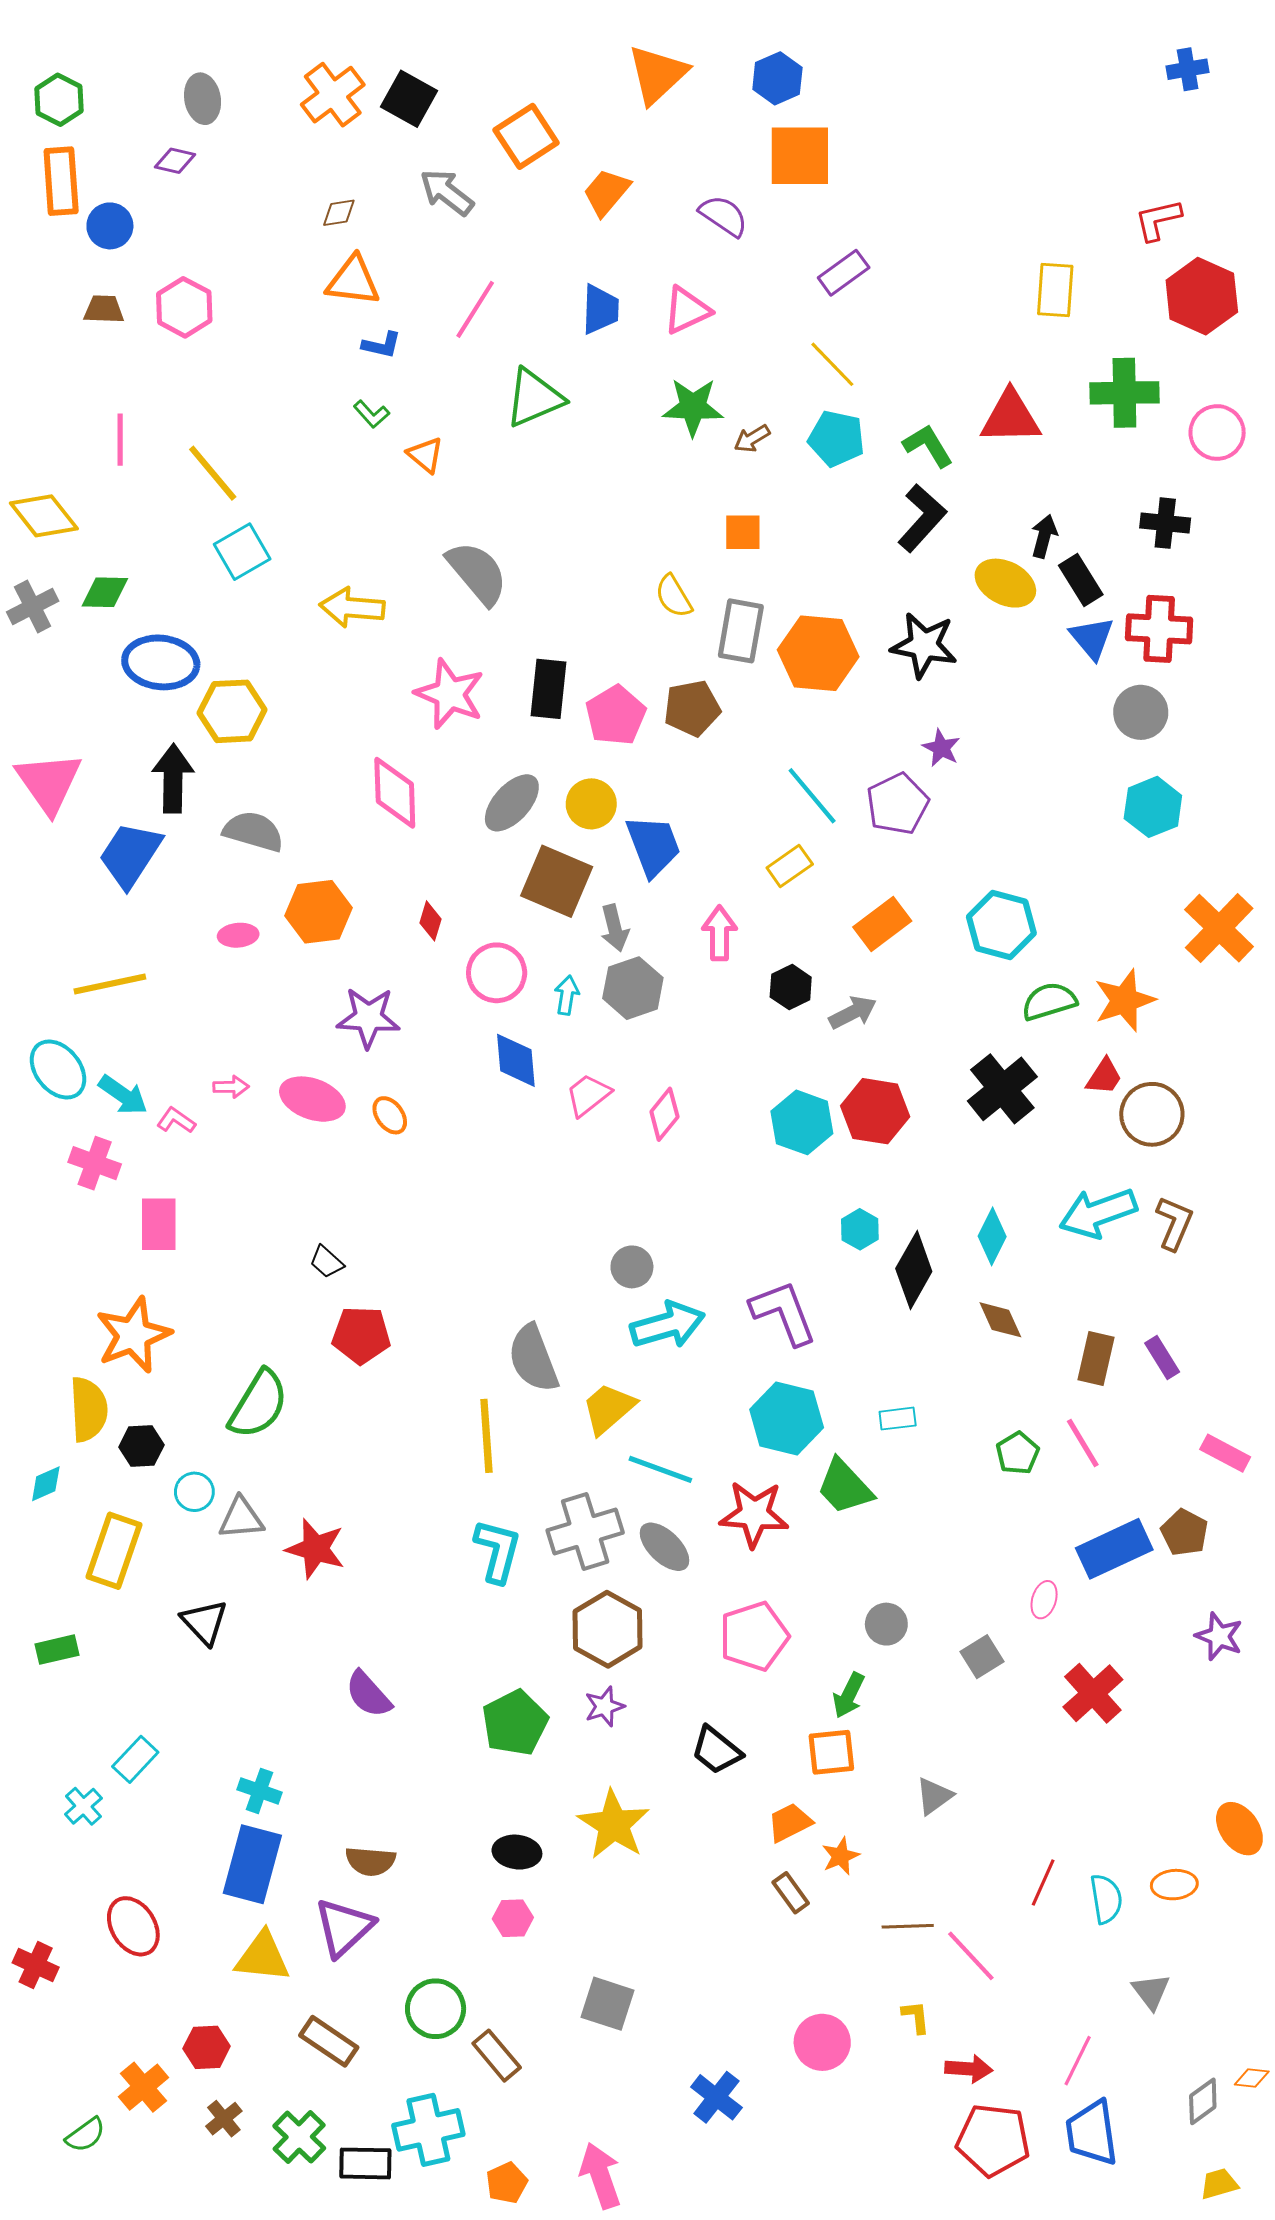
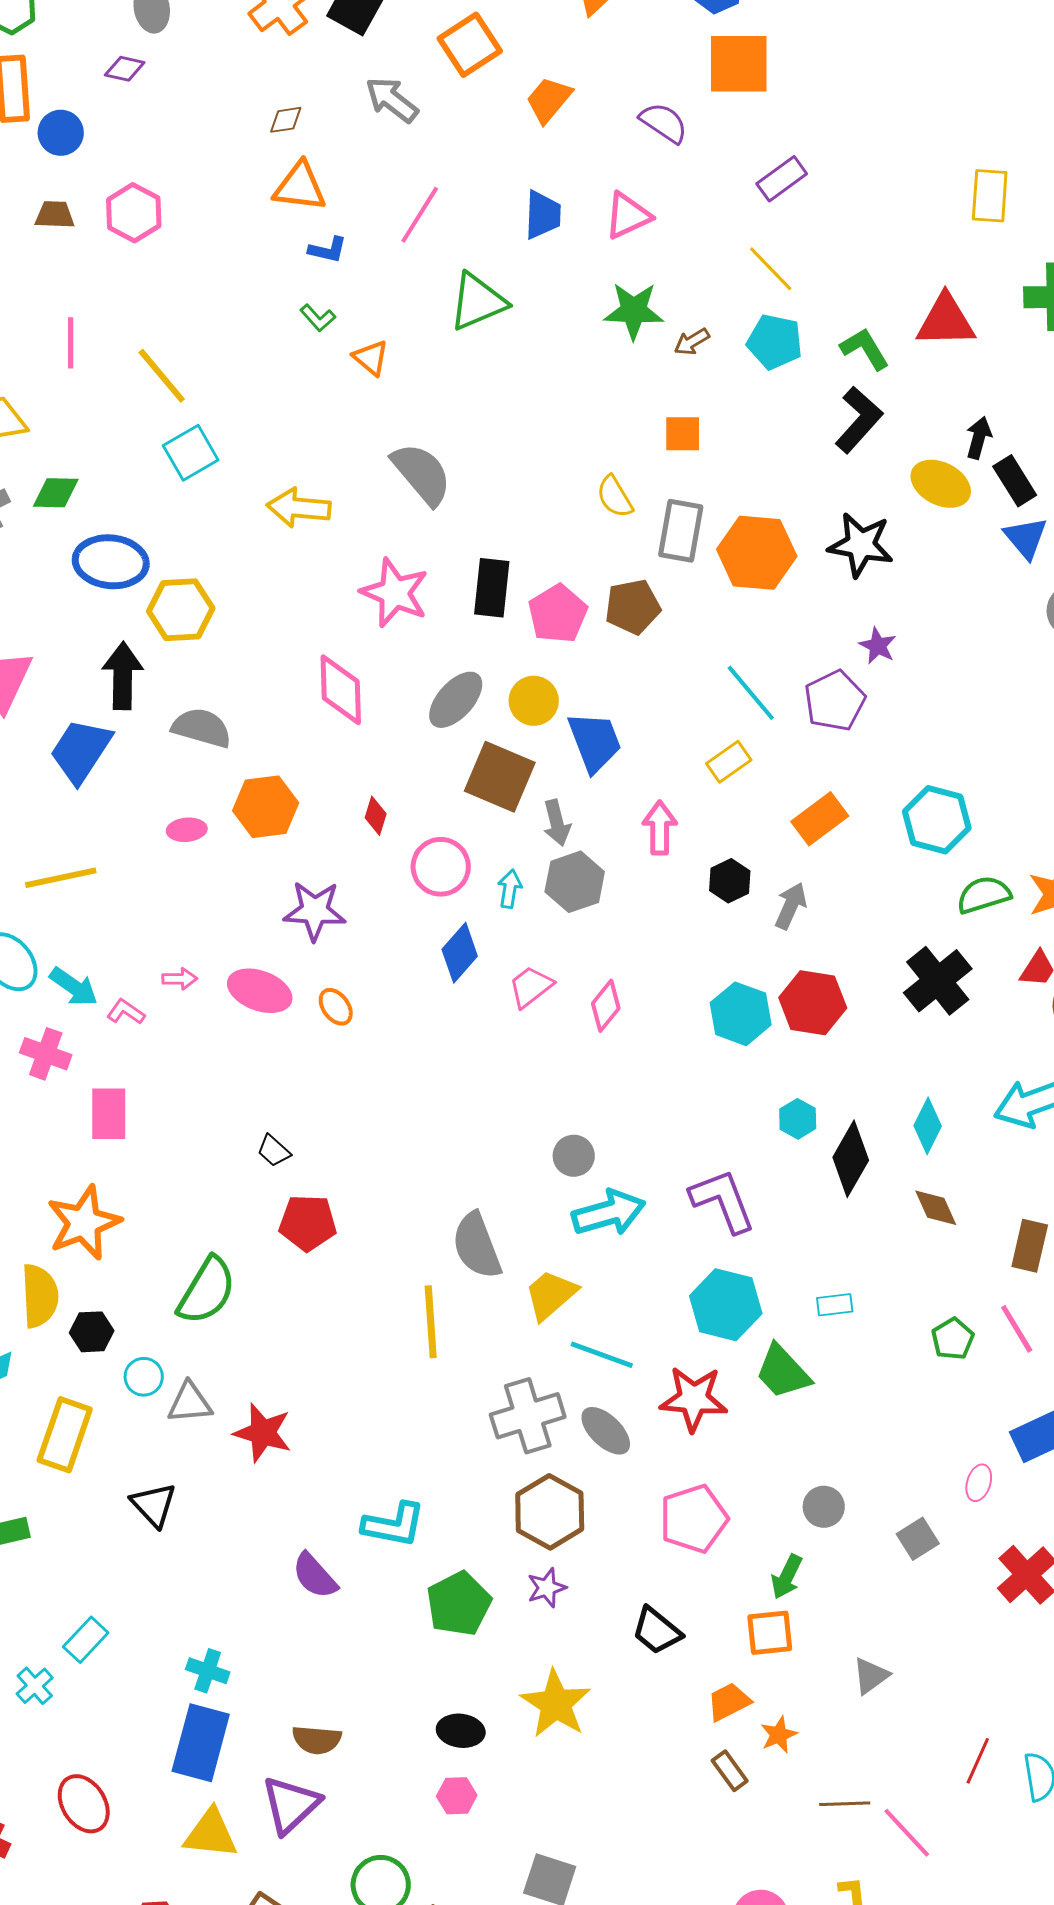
gray arrow: (853, 1013) -> (791, 906), turned -39
blue diamond: (516, 1060) -> (460, 953), turned 46
cyan L-shape: (498, 1551) -> (394, 1525), moved, turned 86

